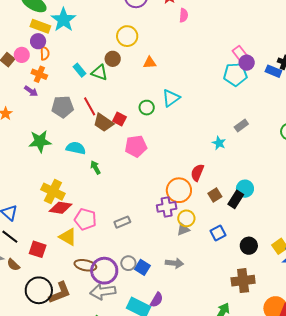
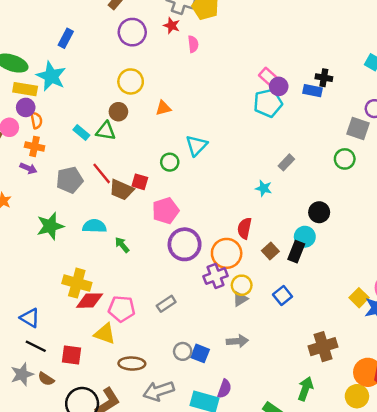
black circle: (249, 246) -> (319, 212), moved
purple circle: (104, 271) -> (185, 244), moved

